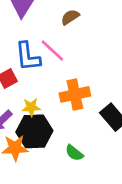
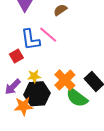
orange cross: (75, 94) -> (65, 80), moved, turned -30
green semicircle: (74, 153) -> (77, 98), moved, size x1.6

